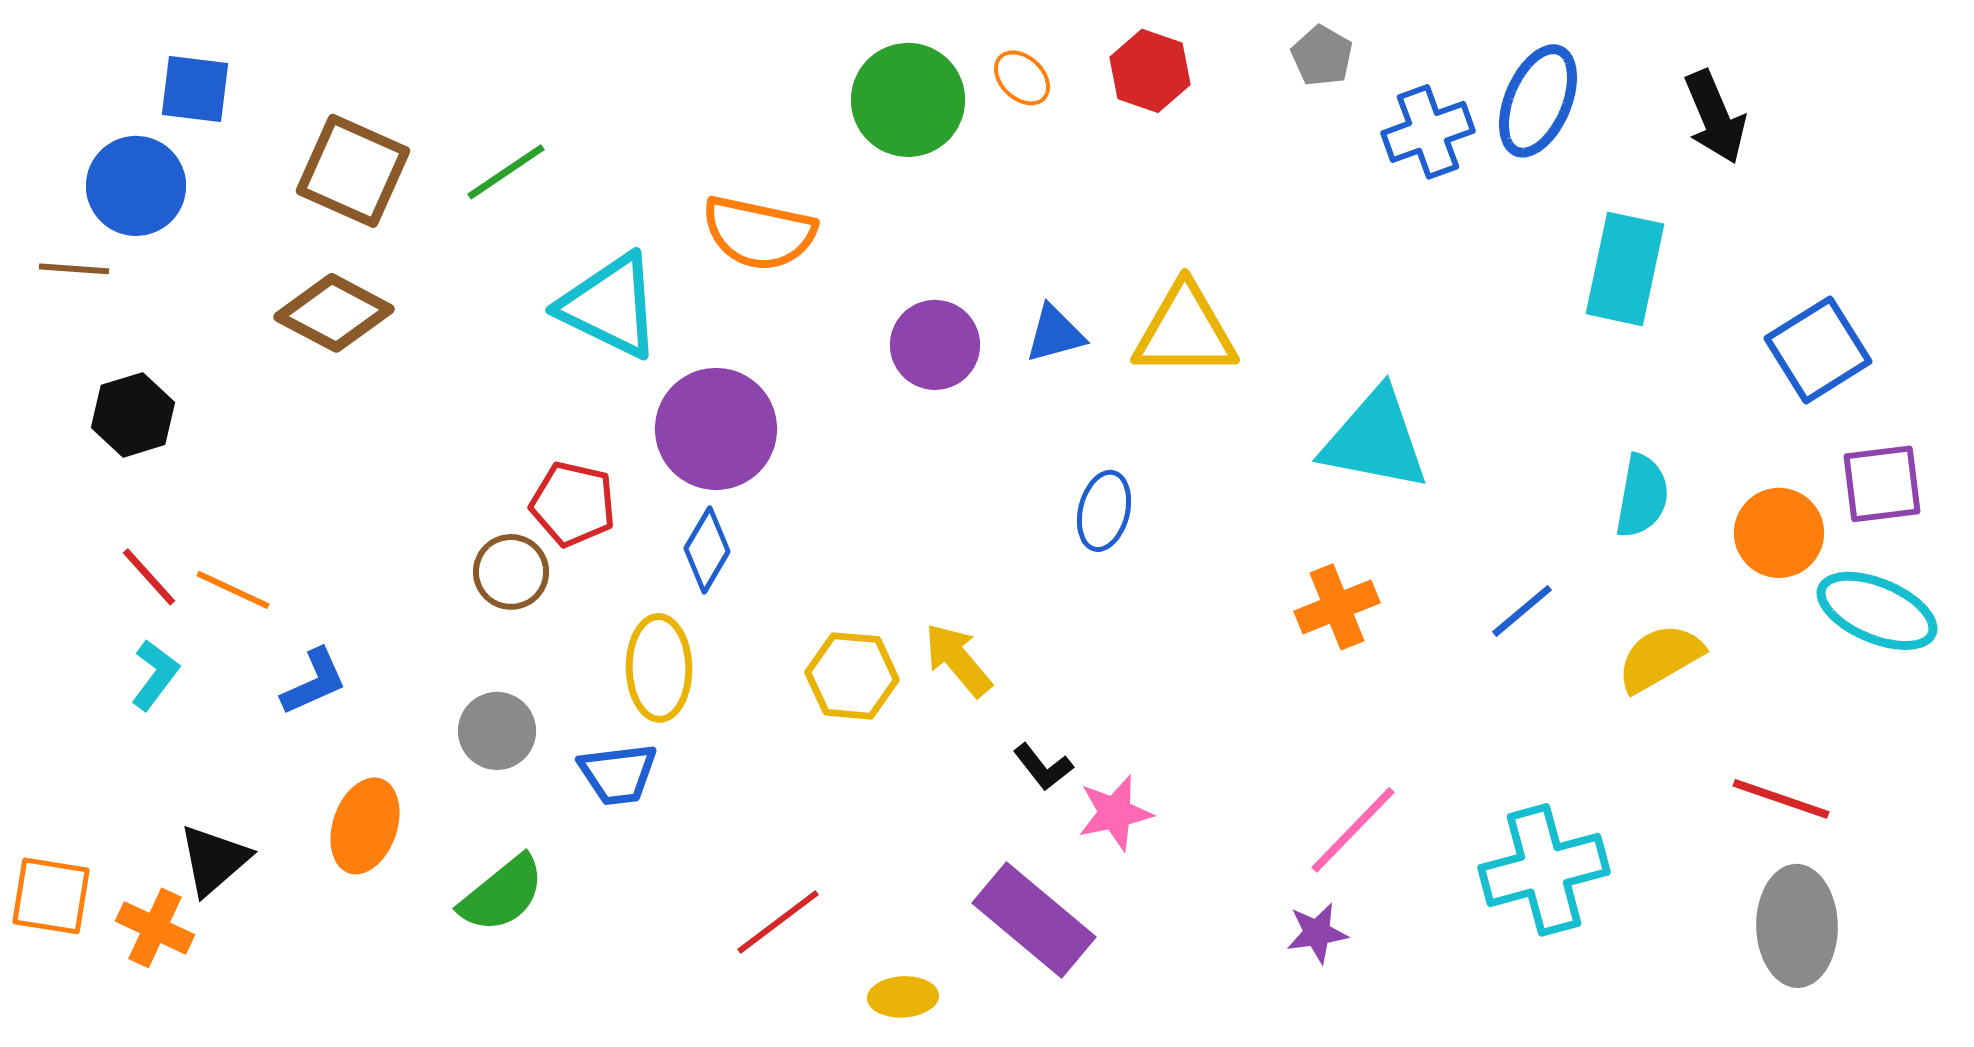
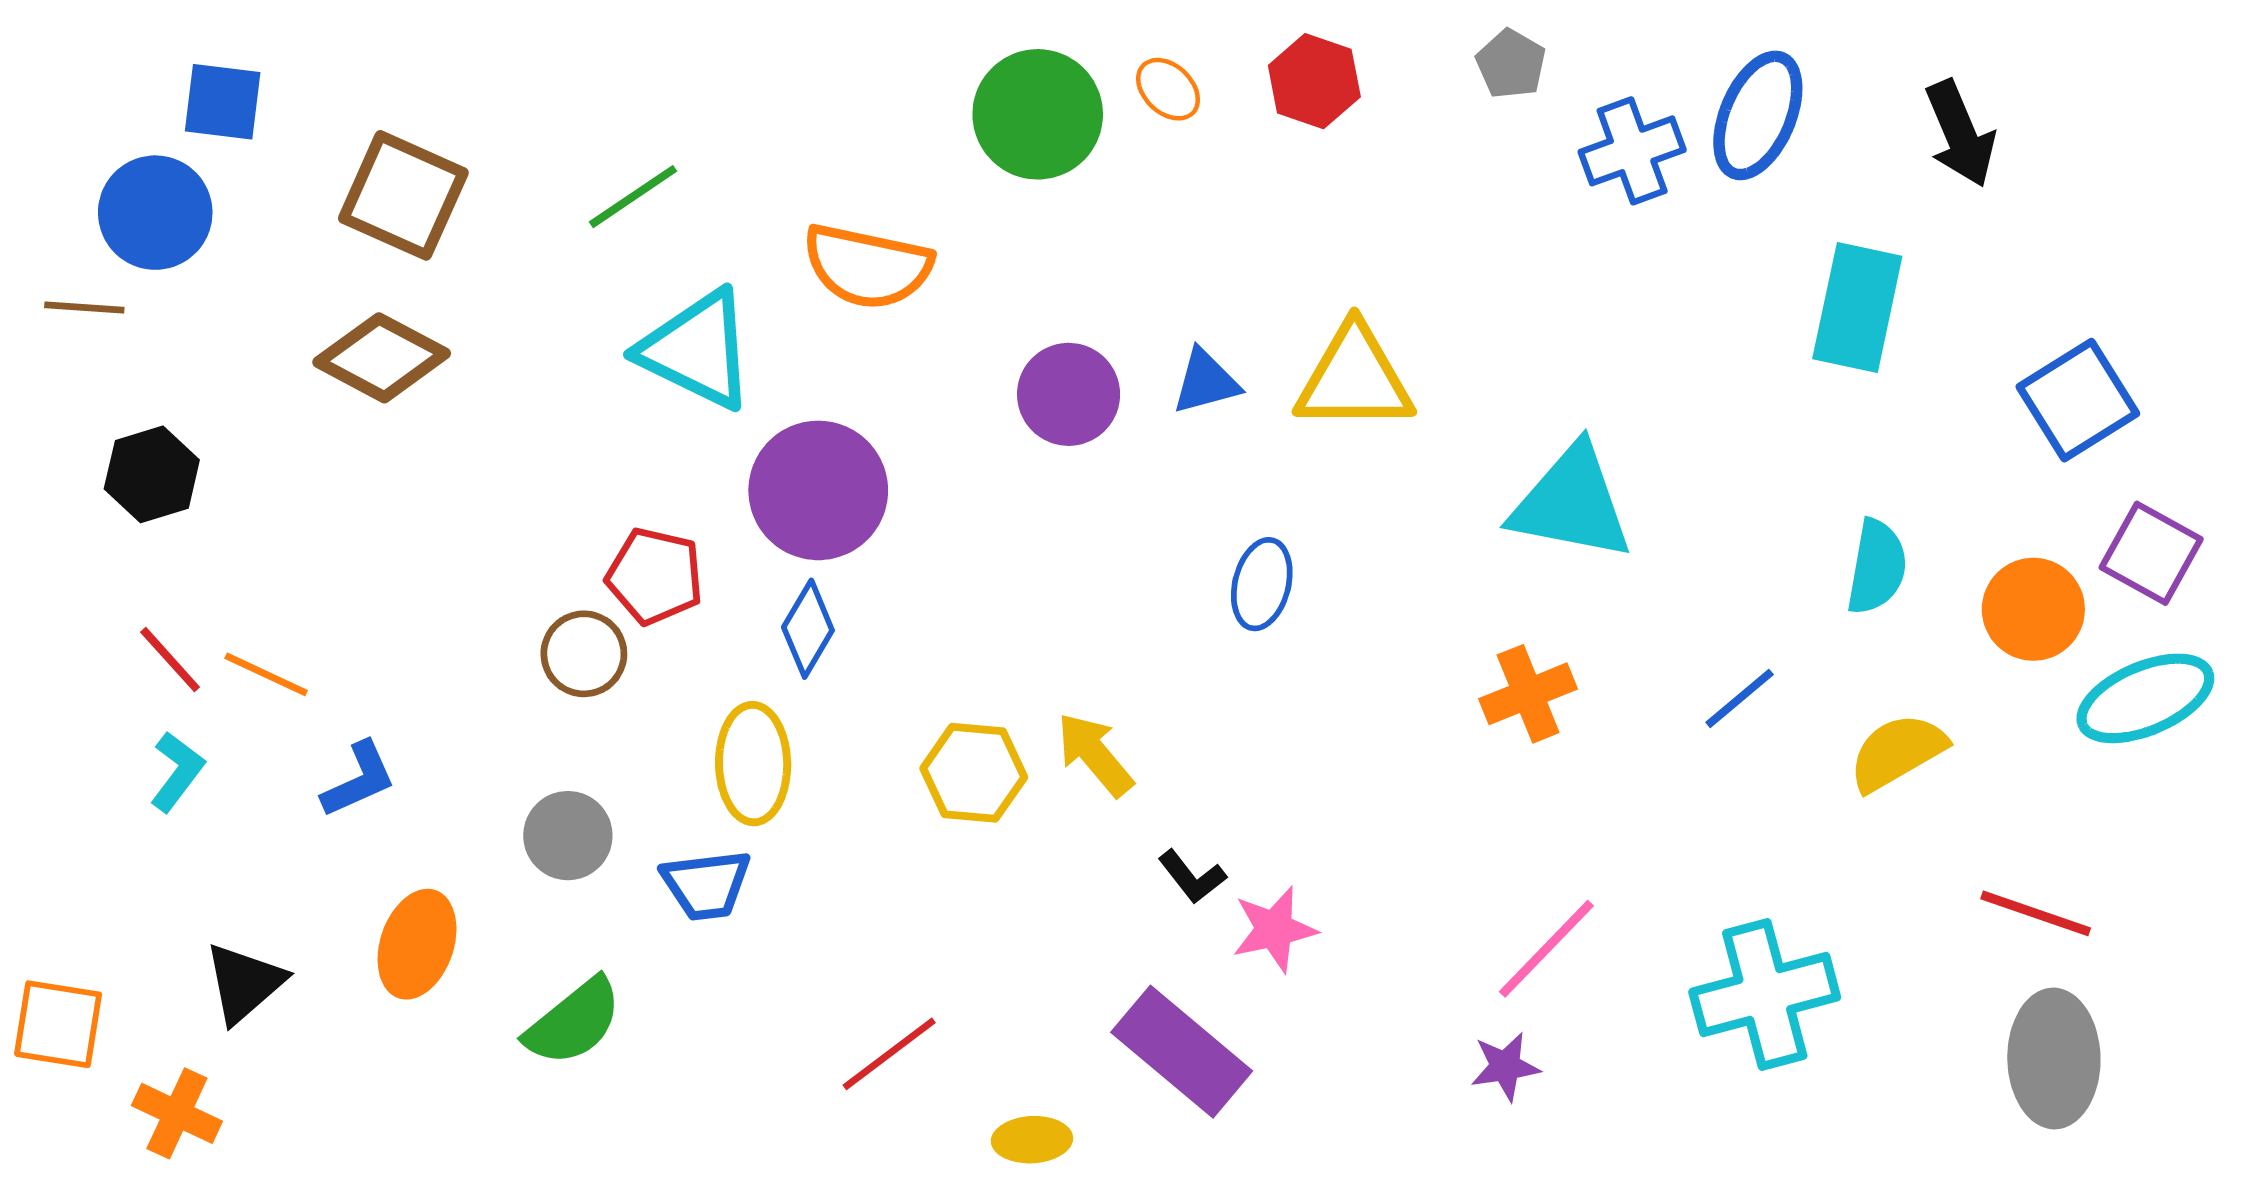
green line: (506, 172) -> (633, 197), moved
purple square: (1882, 484) -> (2151, 553), turned 36
cyan ellipse: (1877, 611) -> (2145, 698), turned -46
orange cross: (155, 928) -> (177, 1113), moved

